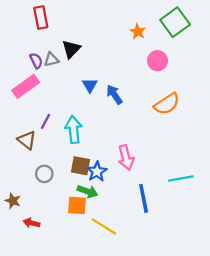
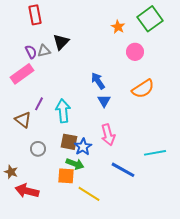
blue triangle: (90, 85) -> (104, 101), moved
blue line: (144, 198) -> (123, 170), turned -50
red arrow: (31, 223) -> (27, 191), size x1.6

